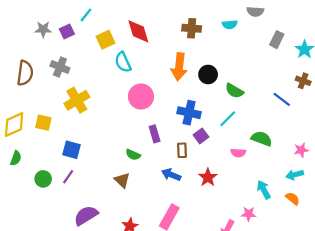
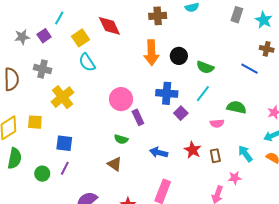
cyan semicircle: (123, 62) -> (87, 62), moved
pink circle: (141, 96) -> (121, 99), moved
brown rectangle: (182, 150) -> (215, 156), moved
green semicircle: (16, 158) -> (15, 158), size x1.5

